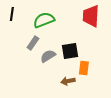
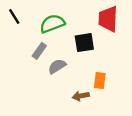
black line: (12, 14) -> (14, 16), turned -40
black square: (70, 51) -> (84, 43), moved

